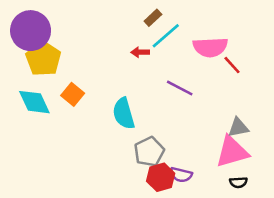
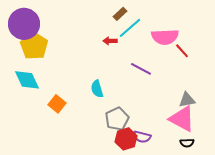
orange square: (73, 94) -> (57, 104), moved
cyan semicircle: (124, 113) -> (97, 89), size x0.7
pink triangle: (232, 152) -> (182, 119), turned 44

